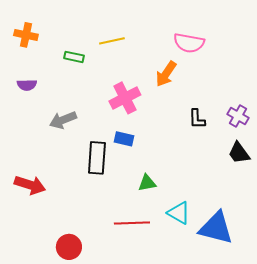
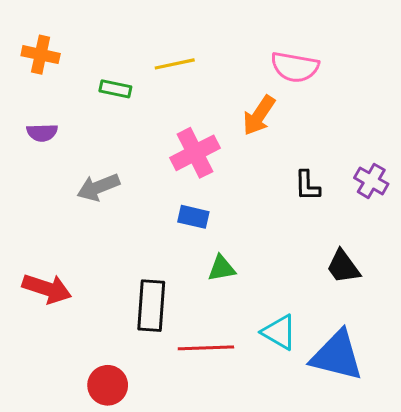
black trapezoid: (239, 153) -> (343, 267), moved
black rectangle: (97, 158) -> (151, 306), moved
green triangle: (147, 183) -> (221, 268), moved

